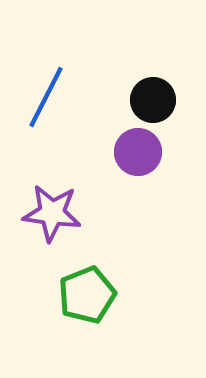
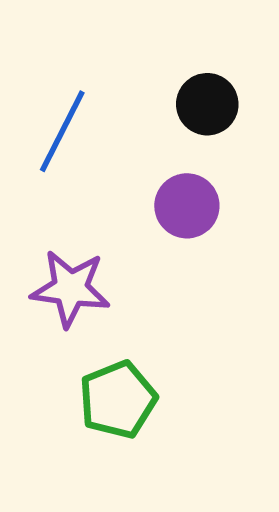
black circle: (153, 100) -> (207, 104), moved

